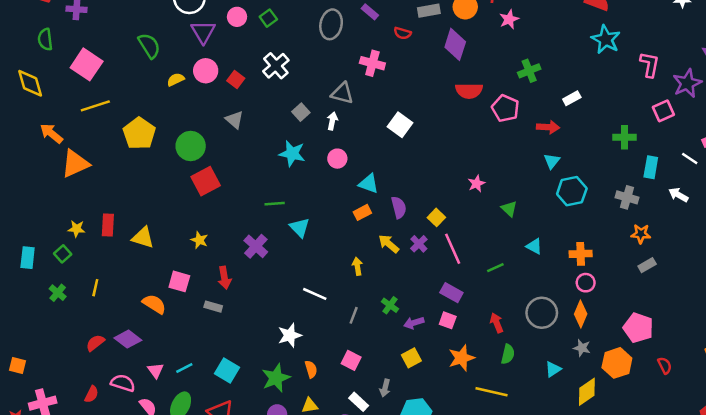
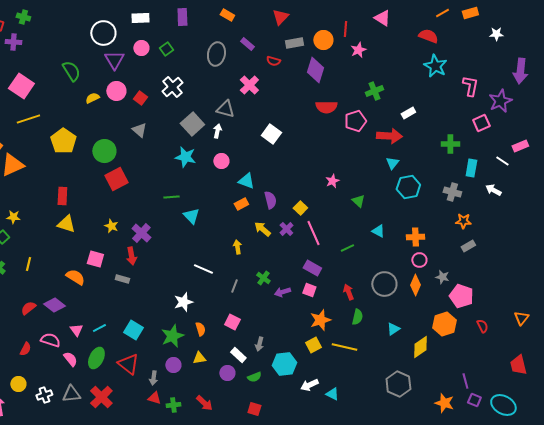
pink cross: (372, 63) -> (249, 85), turned 30
pink pentagon: (505, 108) -> (355, 121), turned 30
gray square: (301, 112) -> (192, 124), size x1.6
red arrow: (548, 127) -> (389, 136), size x1.4
red rectangle: (108, 225) -> (62, 196), moved
purple cross: (256, 246) -> (141, 233), moved
gray star: (582, 348) -> (442, 277), moved
yellow square: (411, 358) -> (313, 345), moved

